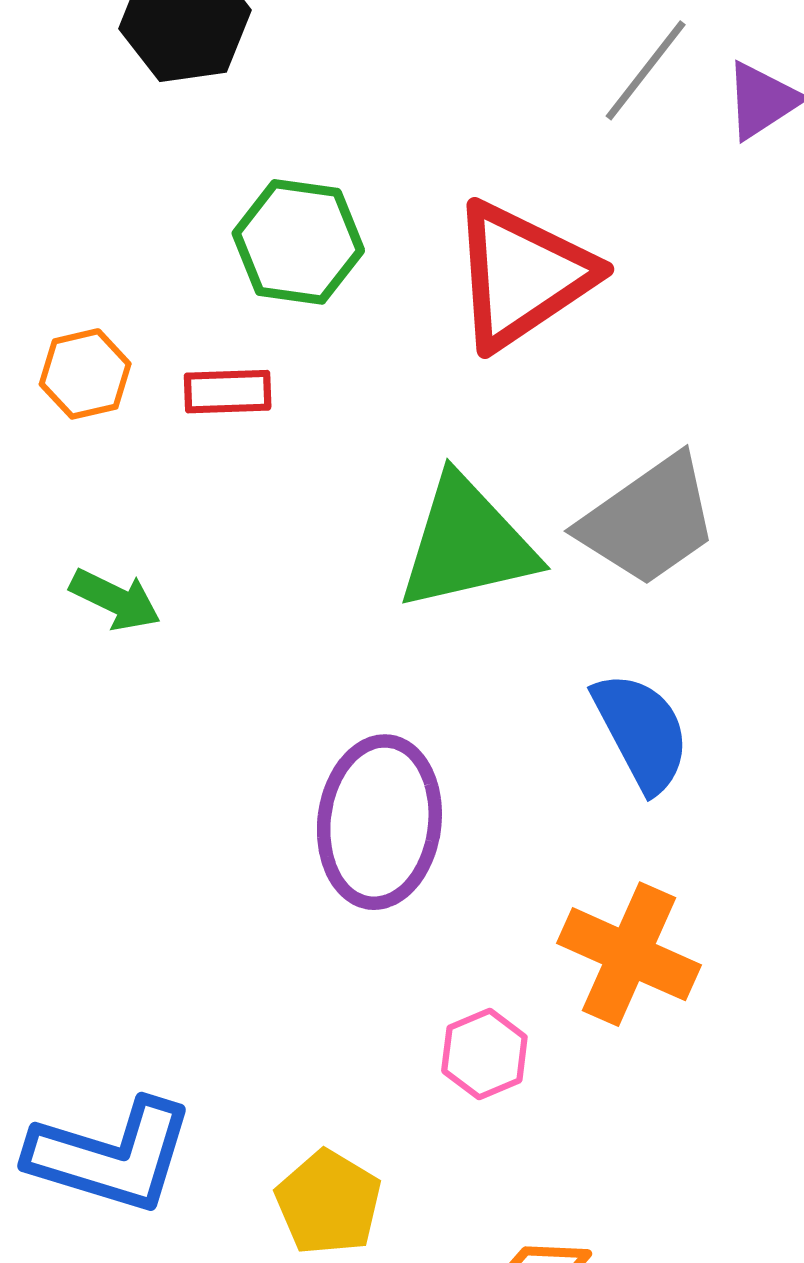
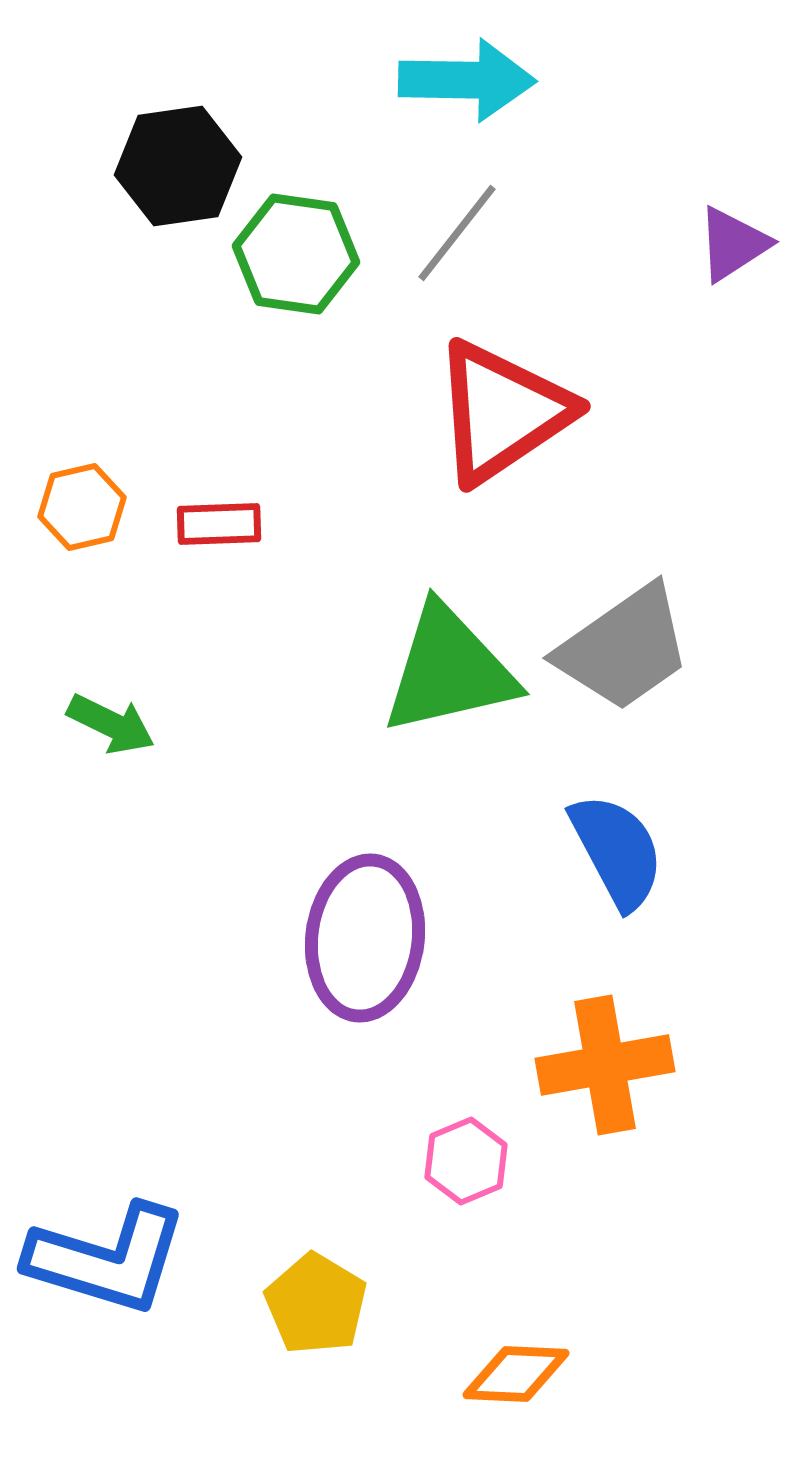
gray line: (646, 70) -> (457, 233), moved
green hexagon: (298, 242) -> (296, 254), moved
orange cross: (629, 954) -> (605, 1065), turned -34

